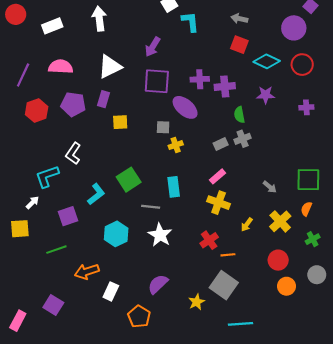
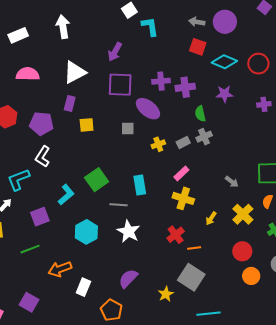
purple circle: (294, 28) -> (225, 22), moved
purple pentagon: (73, 104) -> (41, 124), moved
yellow cross: (176, 145) -> (158, 144), moved

